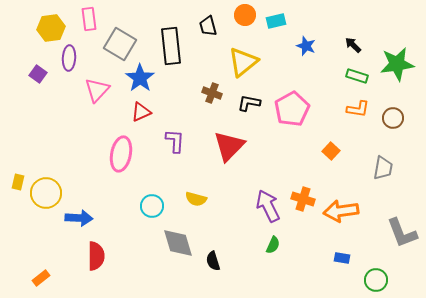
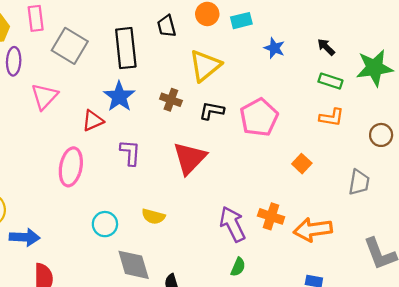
blue star: (140, 78) -> (119, 96), moved
brown circle: (393, 118) -> (381, 135), moved

